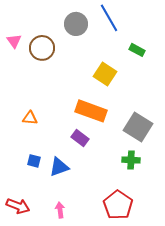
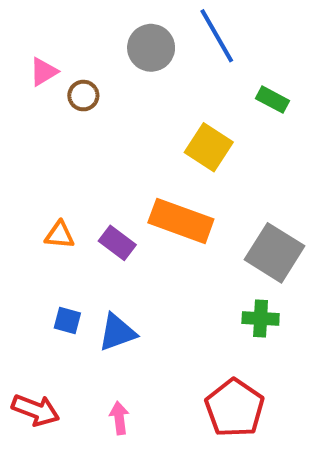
pink triangle: (14, 41) -> (44, 72), moved, turned 35
brown circle: (42, 48) -> (83, 96), size x0.6
purple rectangle: (80, 138) -> (117, 243), moved

